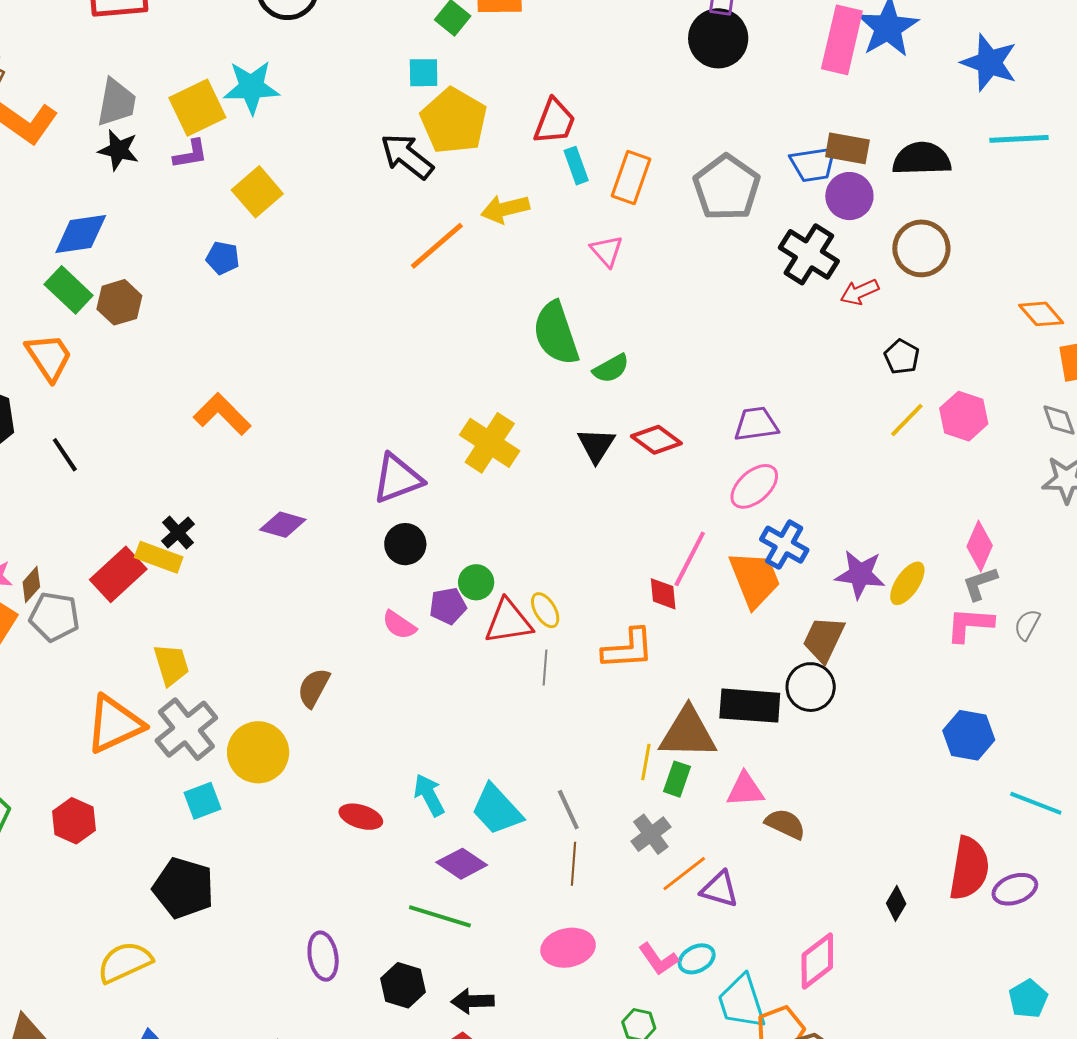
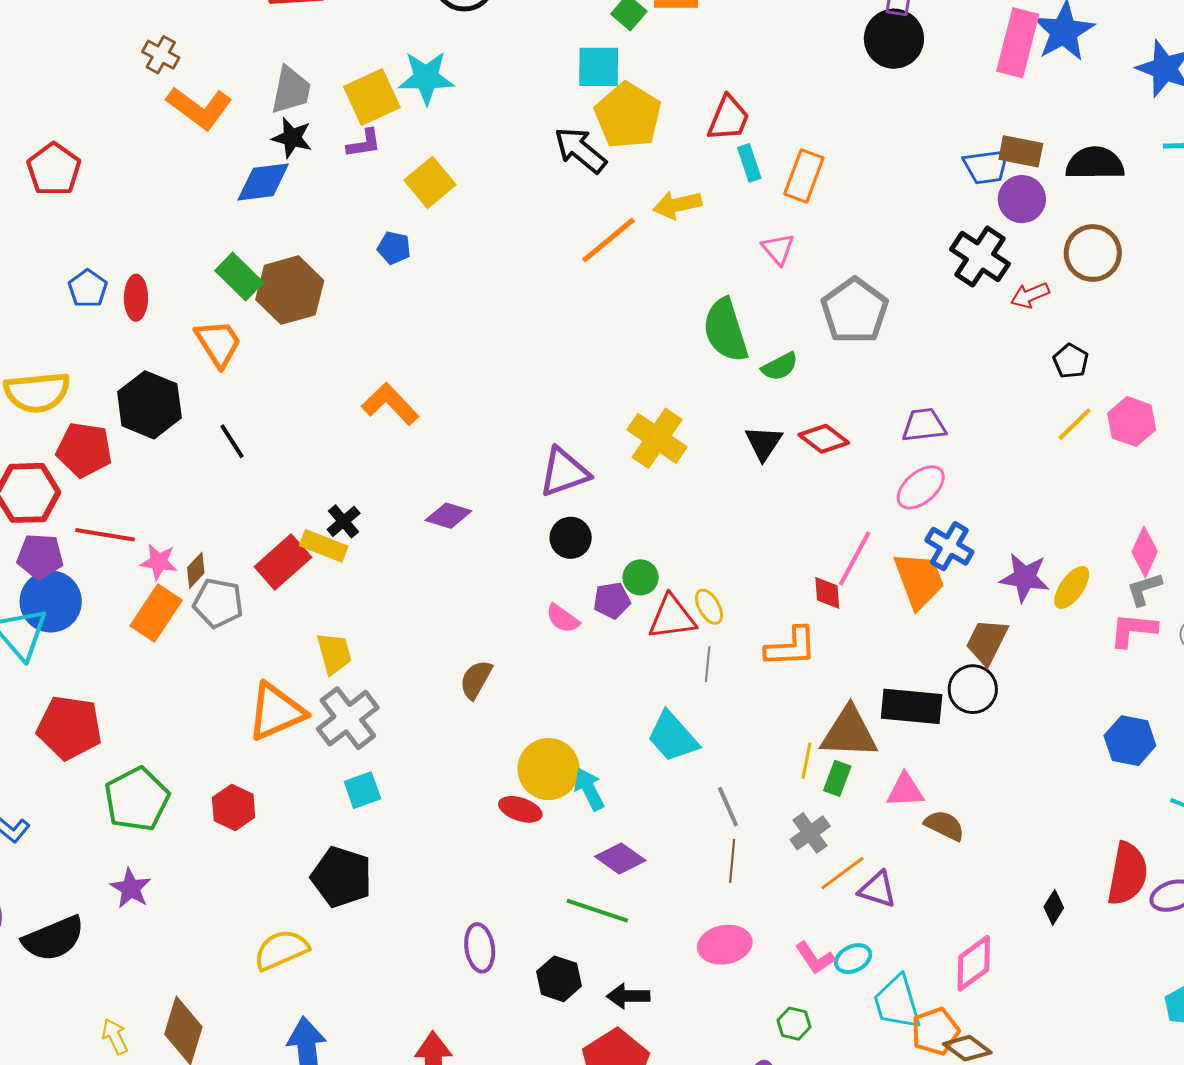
cyan square: (424, 73) -> (599, 67), size x1.4
gray pentagon: (727, 188) -> (855, 311), moved
blue diamond: (81, 234) -> (263, 182), moved
brown hexagon: (119, 302) -> (290, 290), size x1.5
yellow circle: (258, 752) -> (549, 769), moved
cyan trapezoid: (497, 810) -> (673, 737), moved

